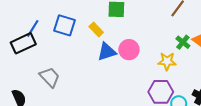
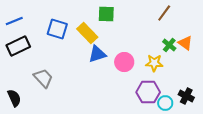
blue line: (33, 28) -> (14, 21), moved, turned 36
yellow rectangle: (96, 30) -> (87, 33), size x1.5
pink circle: (129, 50) -> (124, 62), moved

